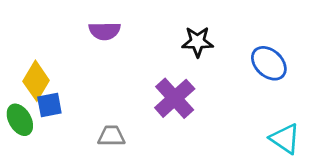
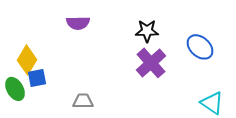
purple cross: (175, 98) -> (151, 63), moved

